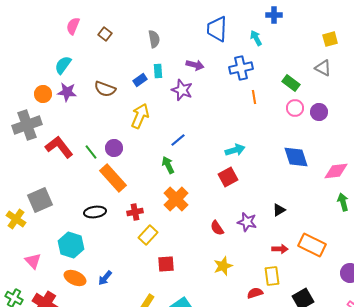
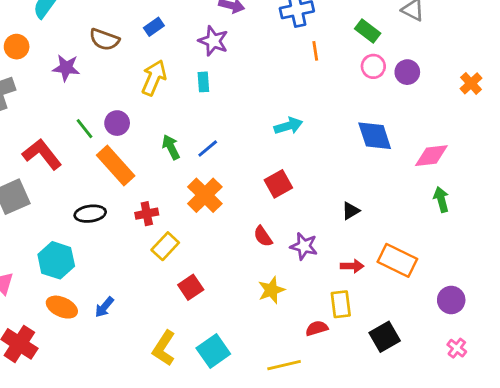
cyan rectangle: (158, 71) -> (203, 82), moved
purple star: (67, 92) -> (66, 68), moved
blue line: (178, 140) -> (208, 149), moved
red L-shape: (59, 147) -> (42, 154), moved
green arrow: (168, 165) -> (171, 147), moved
red square: (228, 177) -> (278, 184), moved
purple star: (247, 222) -> (304, 246), moved
red square: (166, 264) -> (191, 287), turned -30

